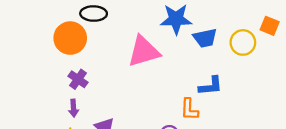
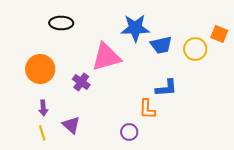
orange circle: (70, 38) -> (40, 69), moved
purple cross: (78, 79) -> (81, 82), moved

